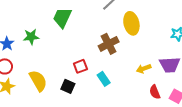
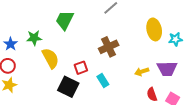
yellow ellipse: (131, 23) -> (154, 29), moved
yellow semicircle: (38, 81) -> (50, 58), moved
black square: (68, 86) -> (68, 87), size x1.5

